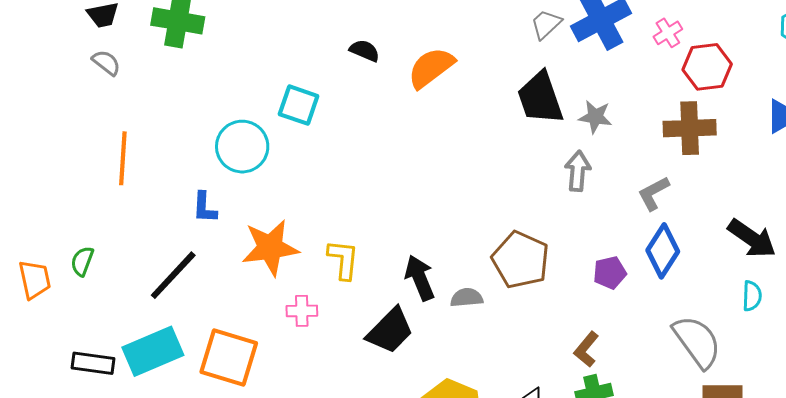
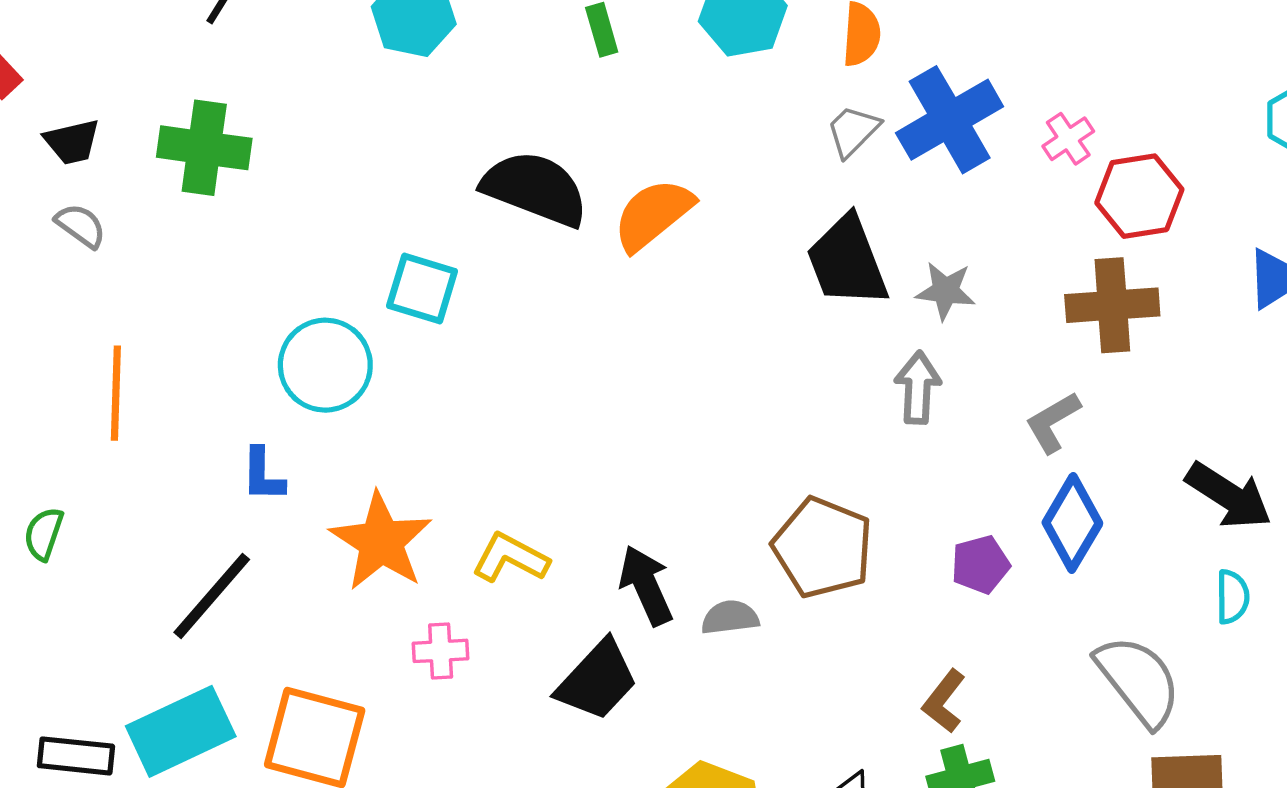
black semicircle: (365, 51) -> (535, 189), size x2.0
orange star: (270, 248) -> (381, 541), turned -30
yellow L-shape: (343, 260) -> (510, 558), turned -66
green semicircle: (82, 261) -> (44, 534), moved

